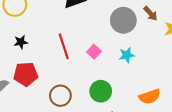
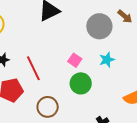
red line: (64, 46) -> (33, 68), moved
green circle: (101, 91) -> (81, 83), moved

